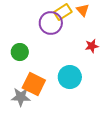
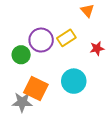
yellow rectangle: (63, 12) -> (66, 38), moved
purple circle: (51, 23) -> (41, 40), moved

